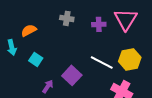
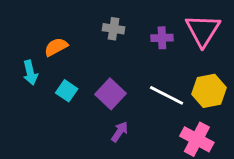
purple square: (72, 75) -> (111, 94), moved
purple arrow: (48, 86) -> (120, 132), moved

